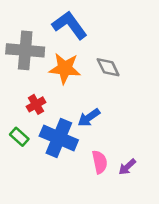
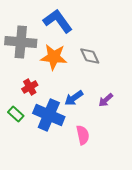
purple arrow: (127, 167) -> (106, 100), moved

